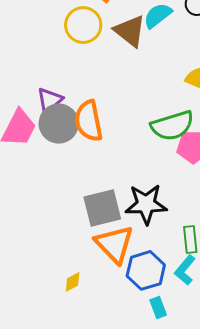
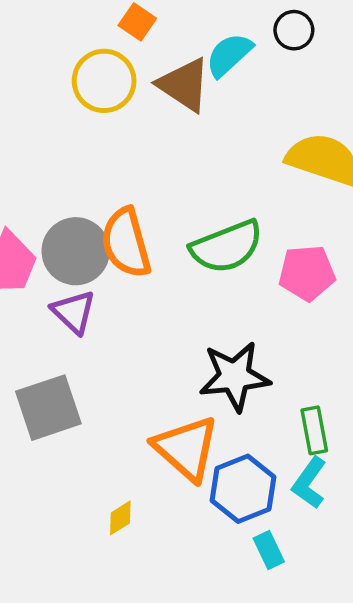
purple triangle: (50, 100) -> (74, 312), moved, turned -32
green semicircle: (172, 126) -> (227, 247), moved
gray square: (102, 208) -> (48, 408), moved

